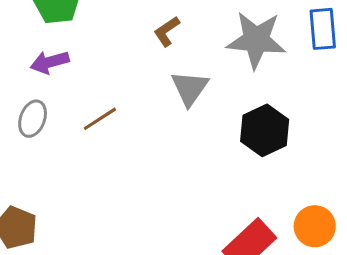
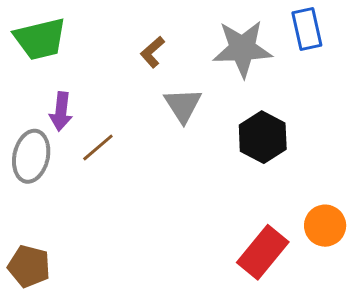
purple arrow: (50, 62) -> (61, 111), moved, turned -60
gray ellipse: (33, 119) -> (31, 156), size x1.4

